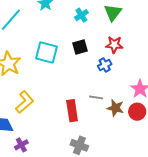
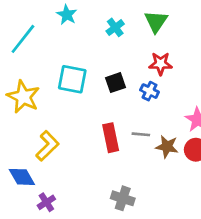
black square: (80, 47) -> (116, 83), moved
blue cross: (105, 65) -> (150, 91), turned -32
red rectangle: (72, 111) -> (111, 138), moved

